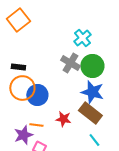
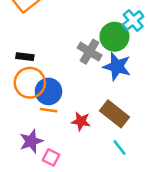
cyan cross: (82, 38) -> (133, 21), moved
green circle: (92, 66) -> (114, 37), moved
blue star: (92, 92) -> (117, 67), moved
orange line: (36, 125) -> (49, 110), moved

